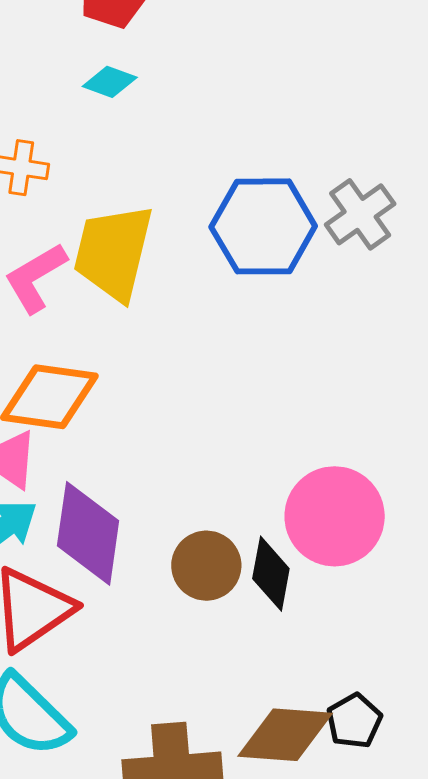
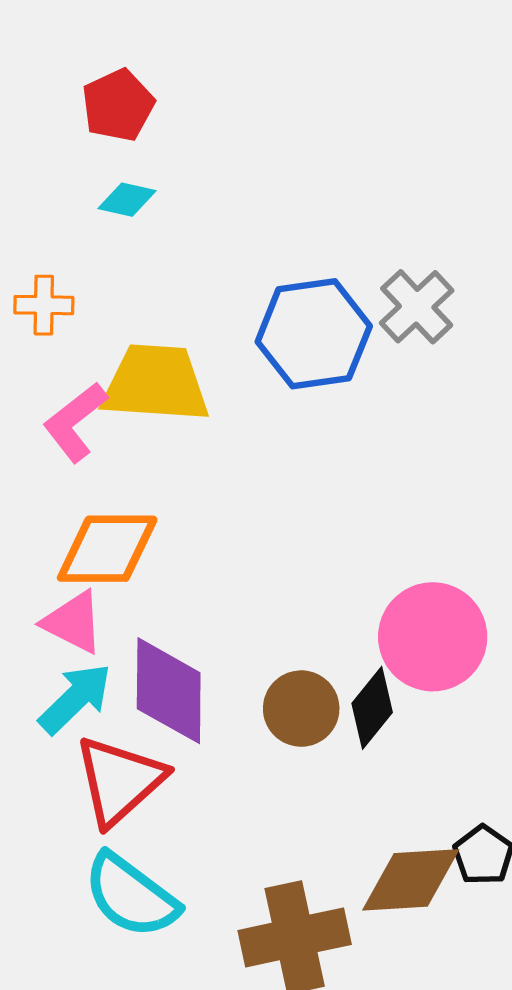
yellow trapezoid: (113, 252) -> (155, 383), turned 88
black diamond: (271, 574) -> (372, 708), turned 36

